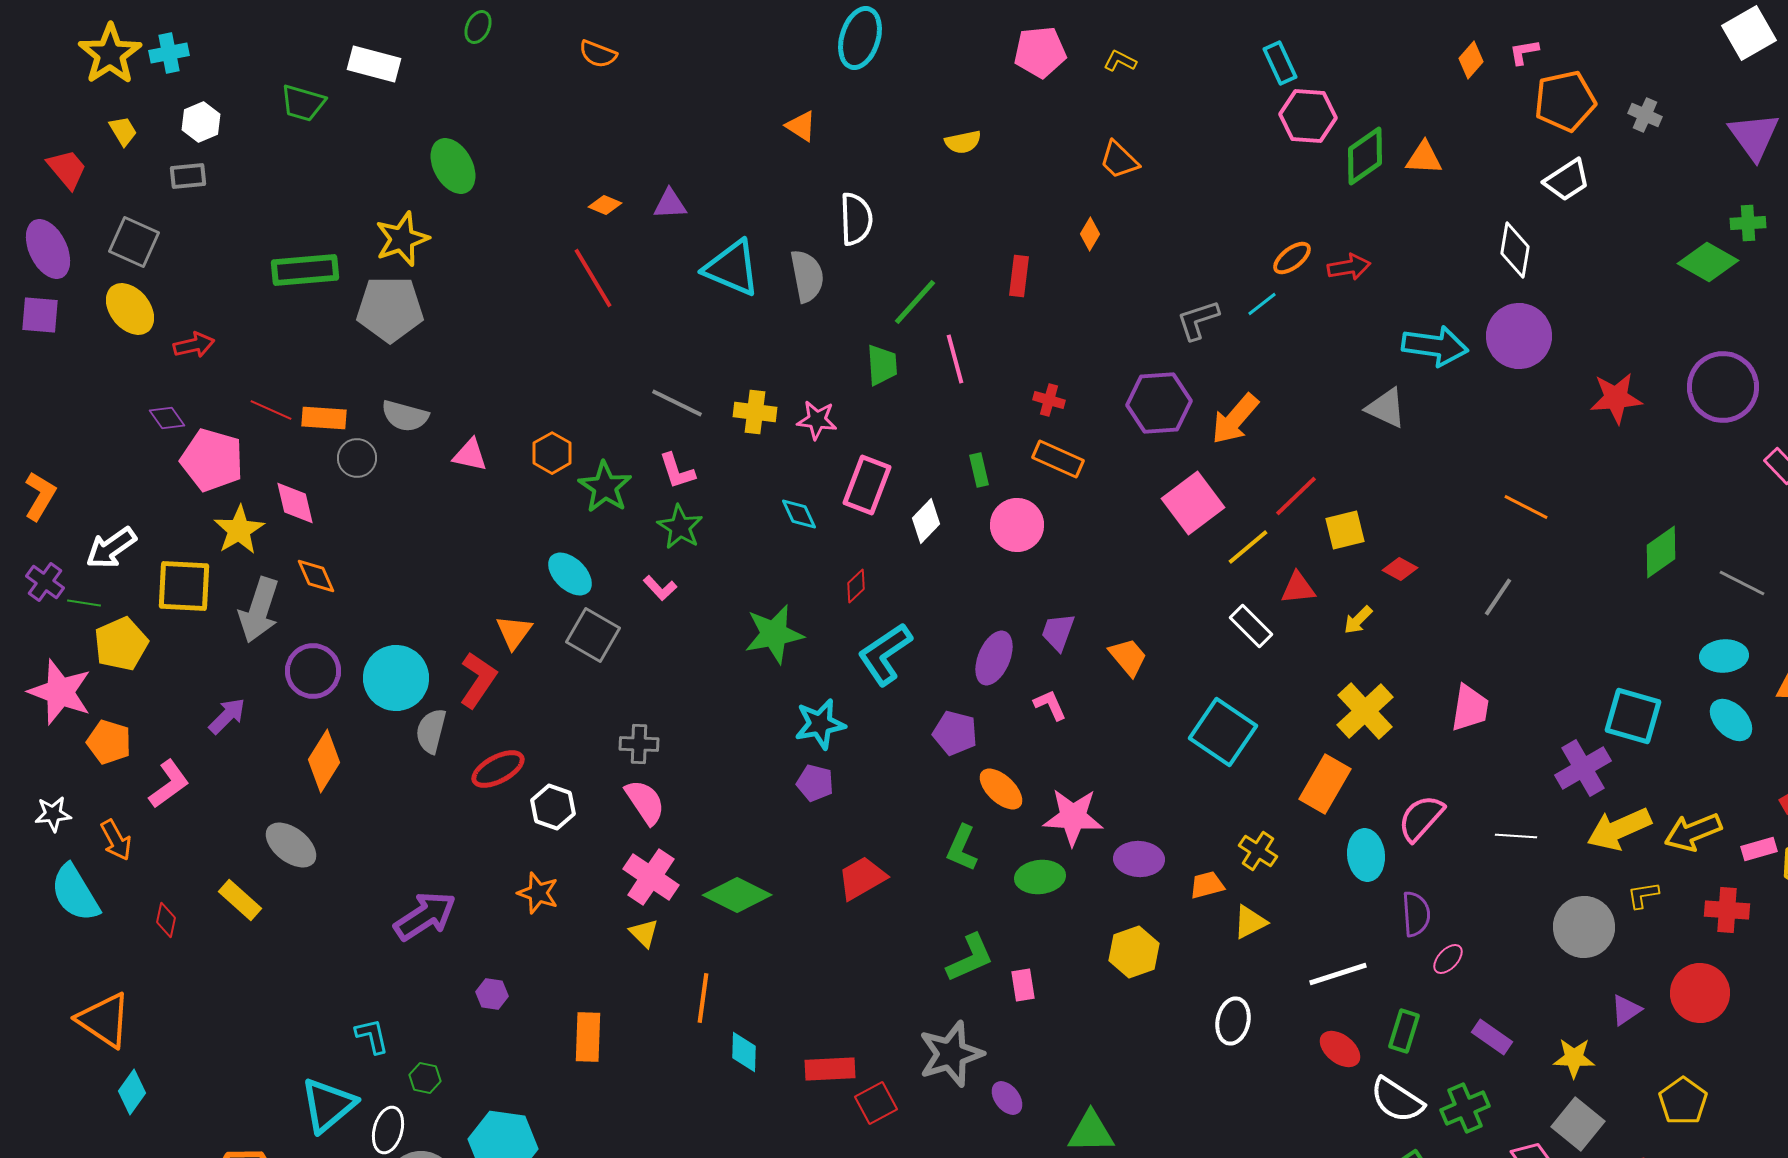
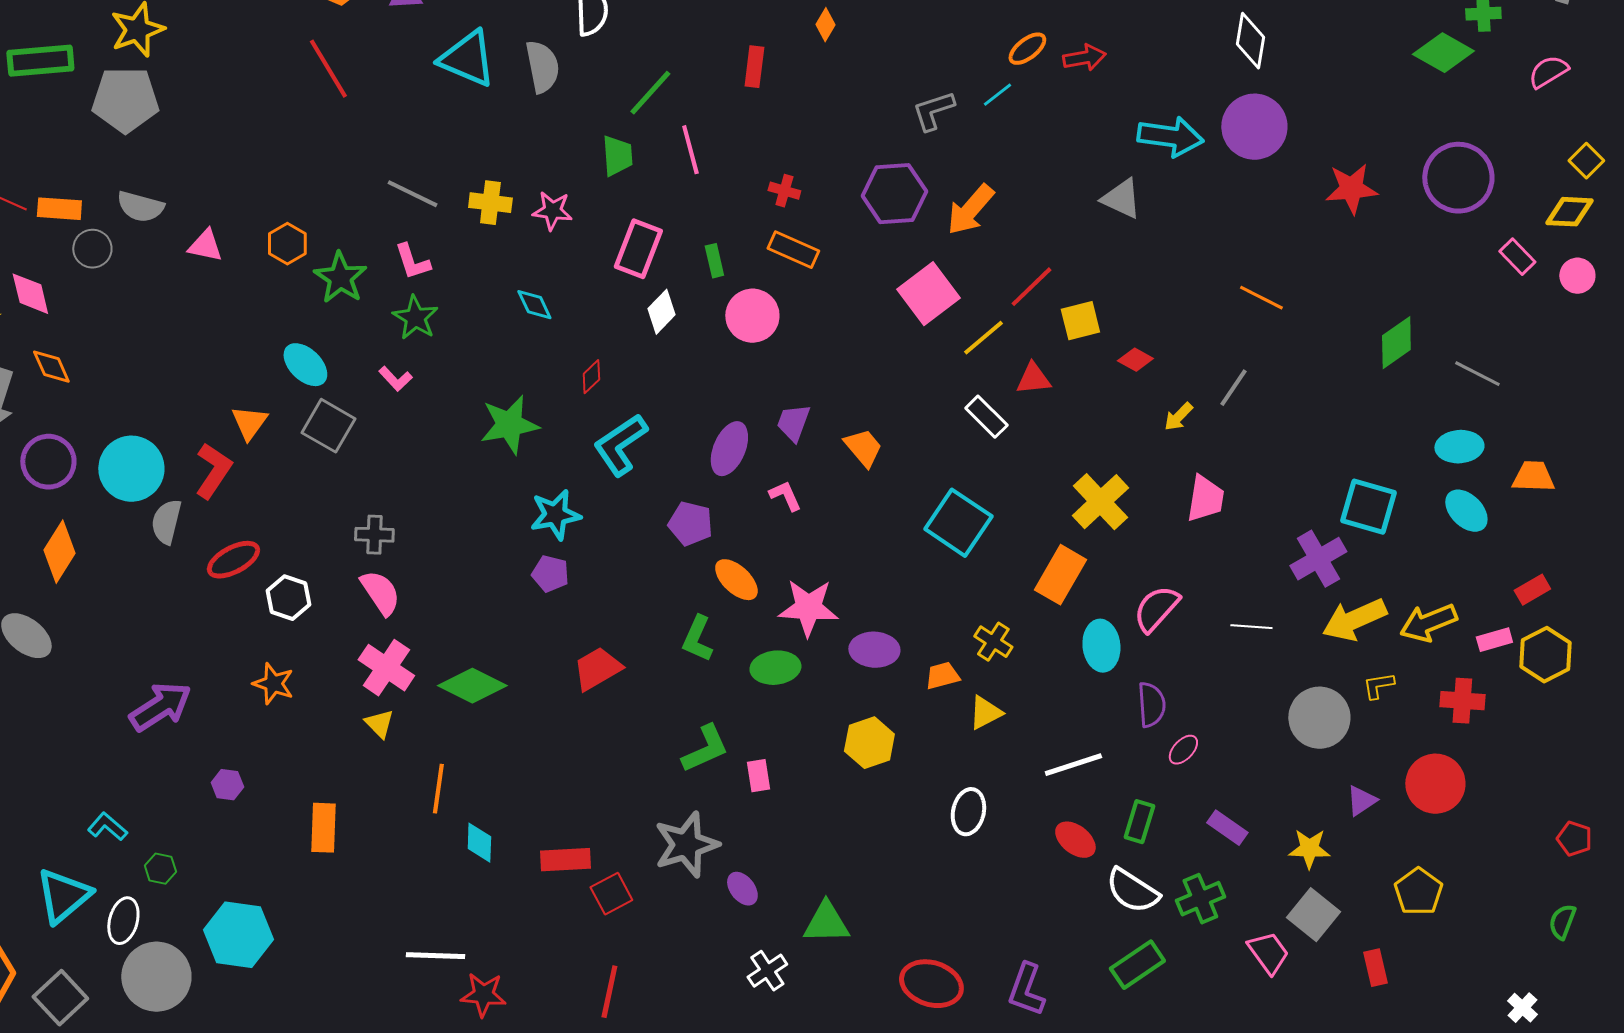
pink rectangle: (867, 485) -> (638, 249), moved
yellow arrow: (1358, 620) -> (1178, 417), moved
cyan L-shape: (372, 1036) -> (107, 827), turned -36

